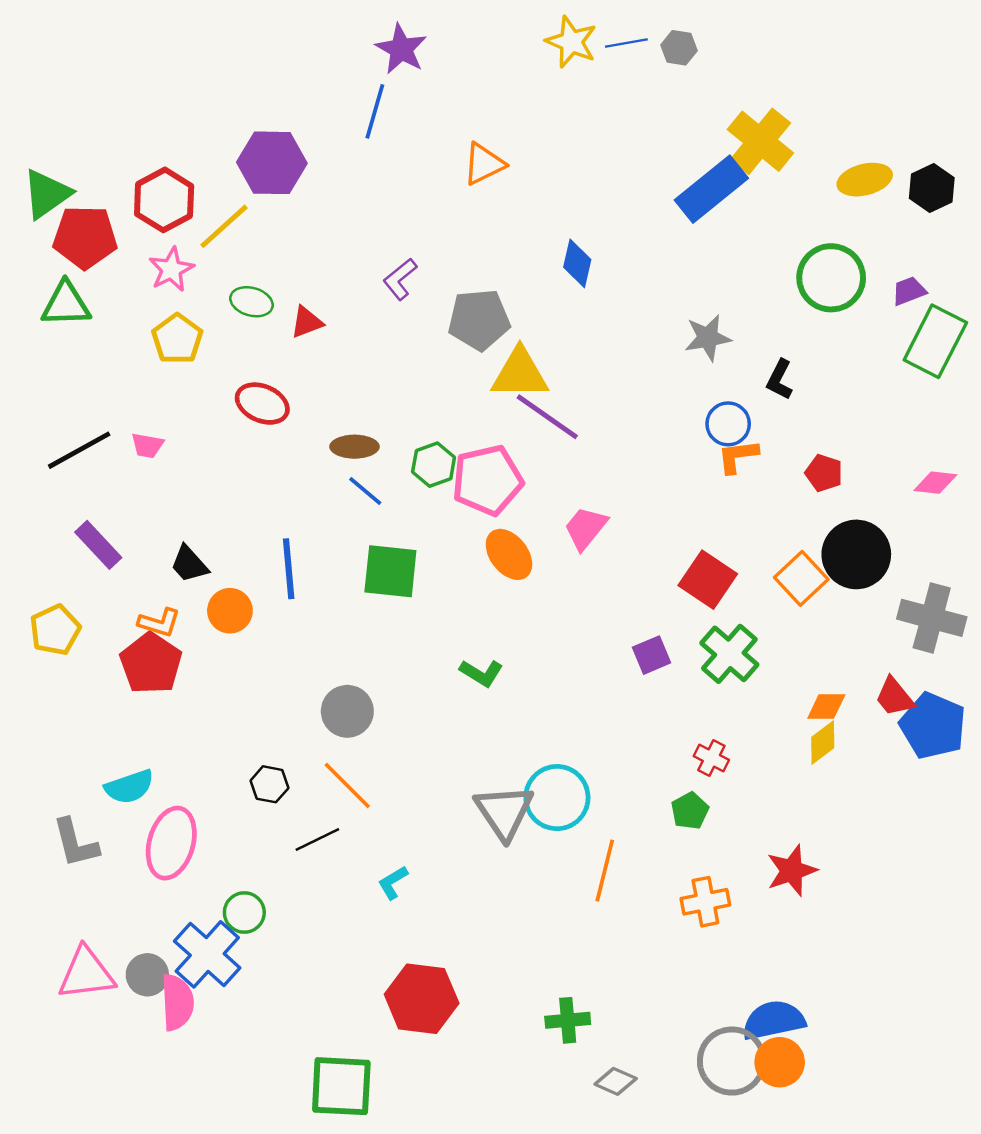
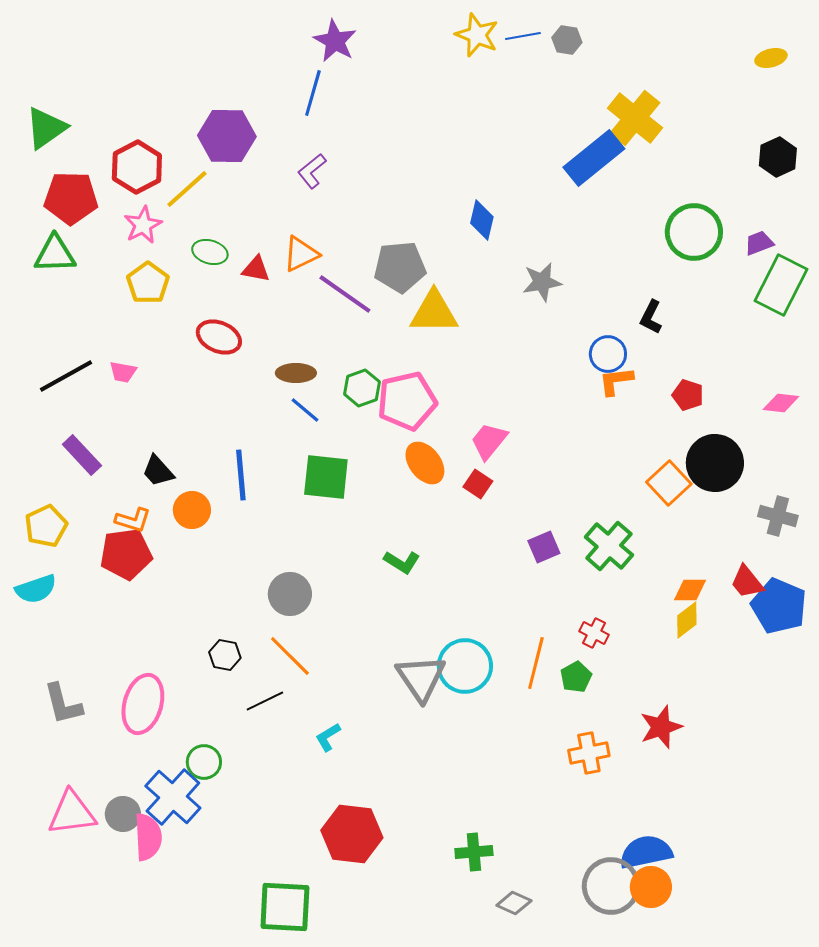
orange triangle: (484, 164) -> (301, 254), moved
yellow ellipse: (865, 180) -> (771, 58), moved, size x0.7
green triangle: (47, 194) -> (46, 128), moved
purple L-shape: (400, 279) -> (312, 171), moved
red triangle: (307, 322) -> (256, 269), turned 32
gray star: (708, 338) -> (542, 282), moved
purple line: (547, 417) -> (345, 294), moved
red square: (708, 580) -> (478, 484), moved, size x0.6
gray cross: (932, 618) -> (778, 516), size x0.7
red pentagon: (151, 663) -> (126, 554), turned 30
cyan semicircle: (129, 787) -> (36, 589), moved
orange line: (605, 871) -> (536, 663), moved

